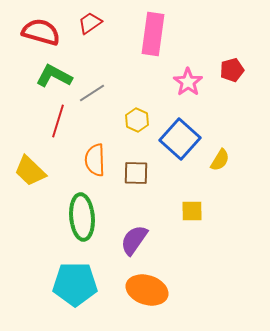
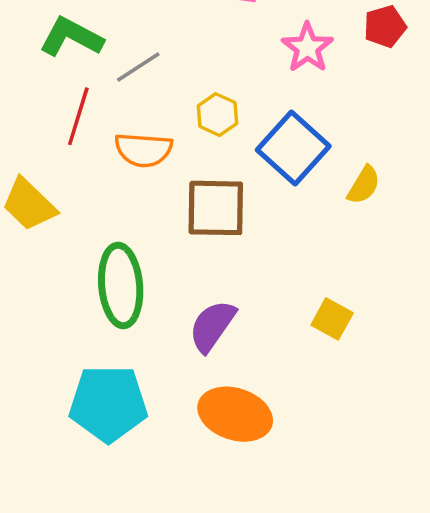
orange semicircle: (95, 160) -> (144, 150), moved, turned -84
brown square: (136, 173) -> (216, 208), size x1.4
yellow square: (192, 211) -> (332, 319), moved, turned 30

